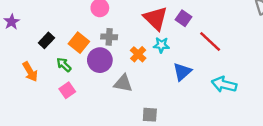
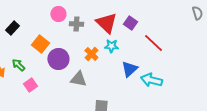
gray cross: (109, 37) -> (76, 24), moved
black rectangle: (46, 40) -> (12, 28), moved
green arrow: (64, 65) -> (18, 65), moved
cyan arrow: (224, 84) -> (151, 80), moved

